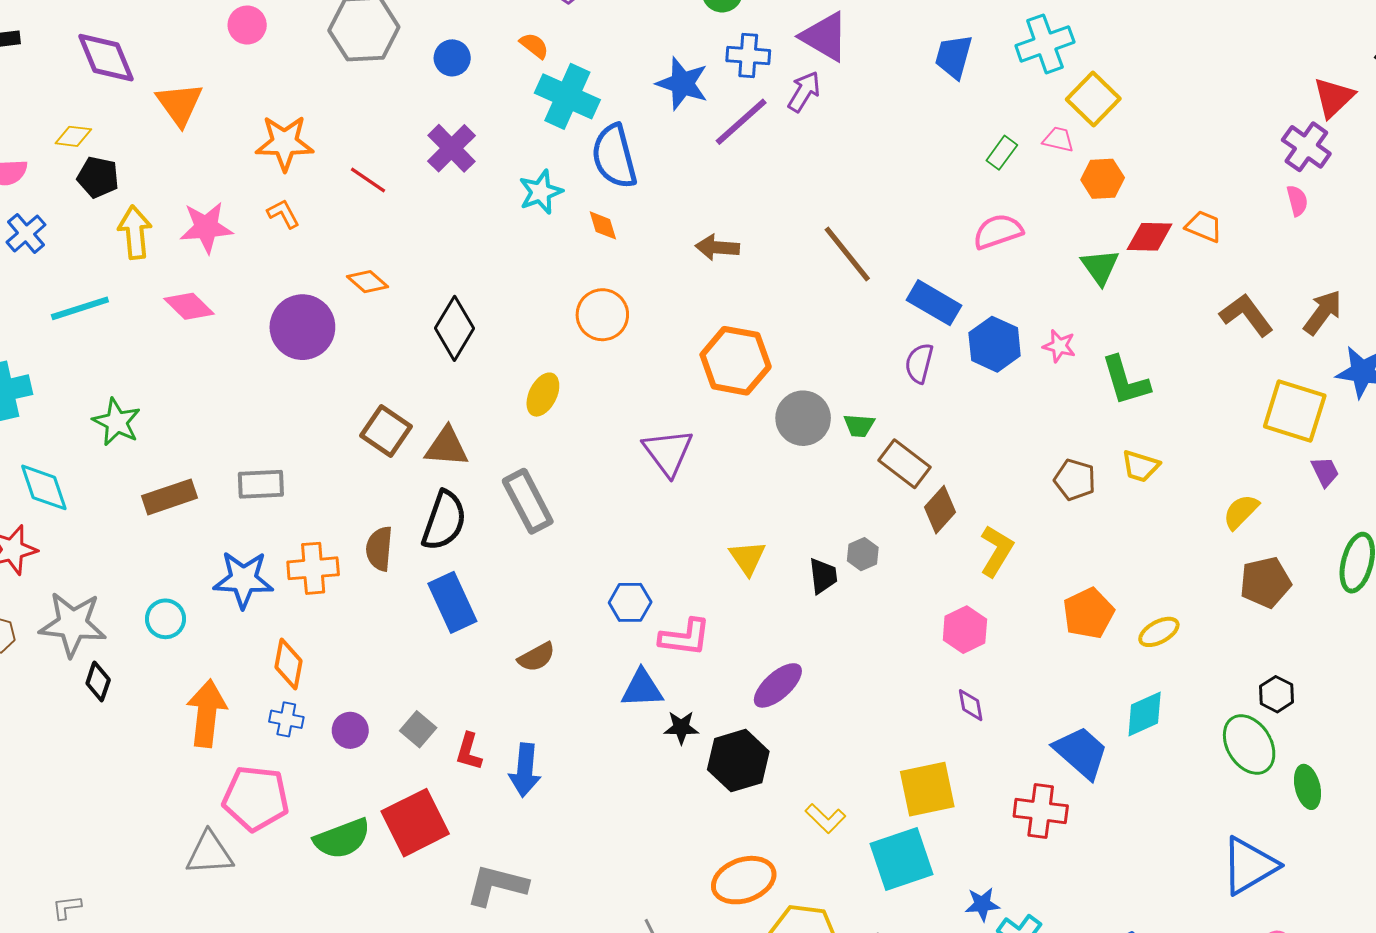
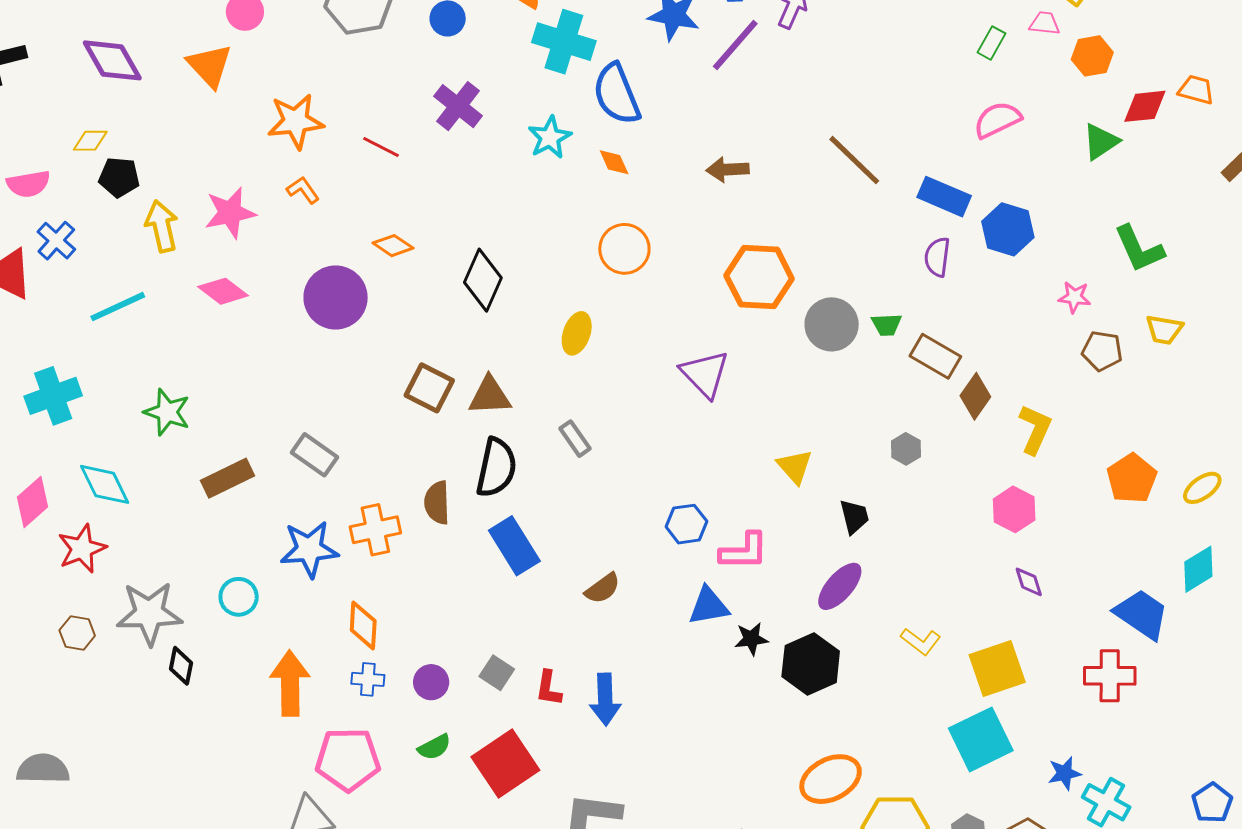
orange triangle: (180, 104) -> (210, 66), moved
green triangle: (1100, 267) -> (1101, 142), turned 39
pink star: (1059, 346) -> (1074, 297), moved
gray rectangle: (261, 484) -> (314, 455), turned 45
gray rectangle: (528, 501) -> (575, 439), size x0.6
black trapezoid: (823, 576) -> (854, 517), moved
yellow L-shape: (825, 818) -> (921, 641), moved
green semicircle: (342, 839) -> (434, 747), moved, size x0.6

